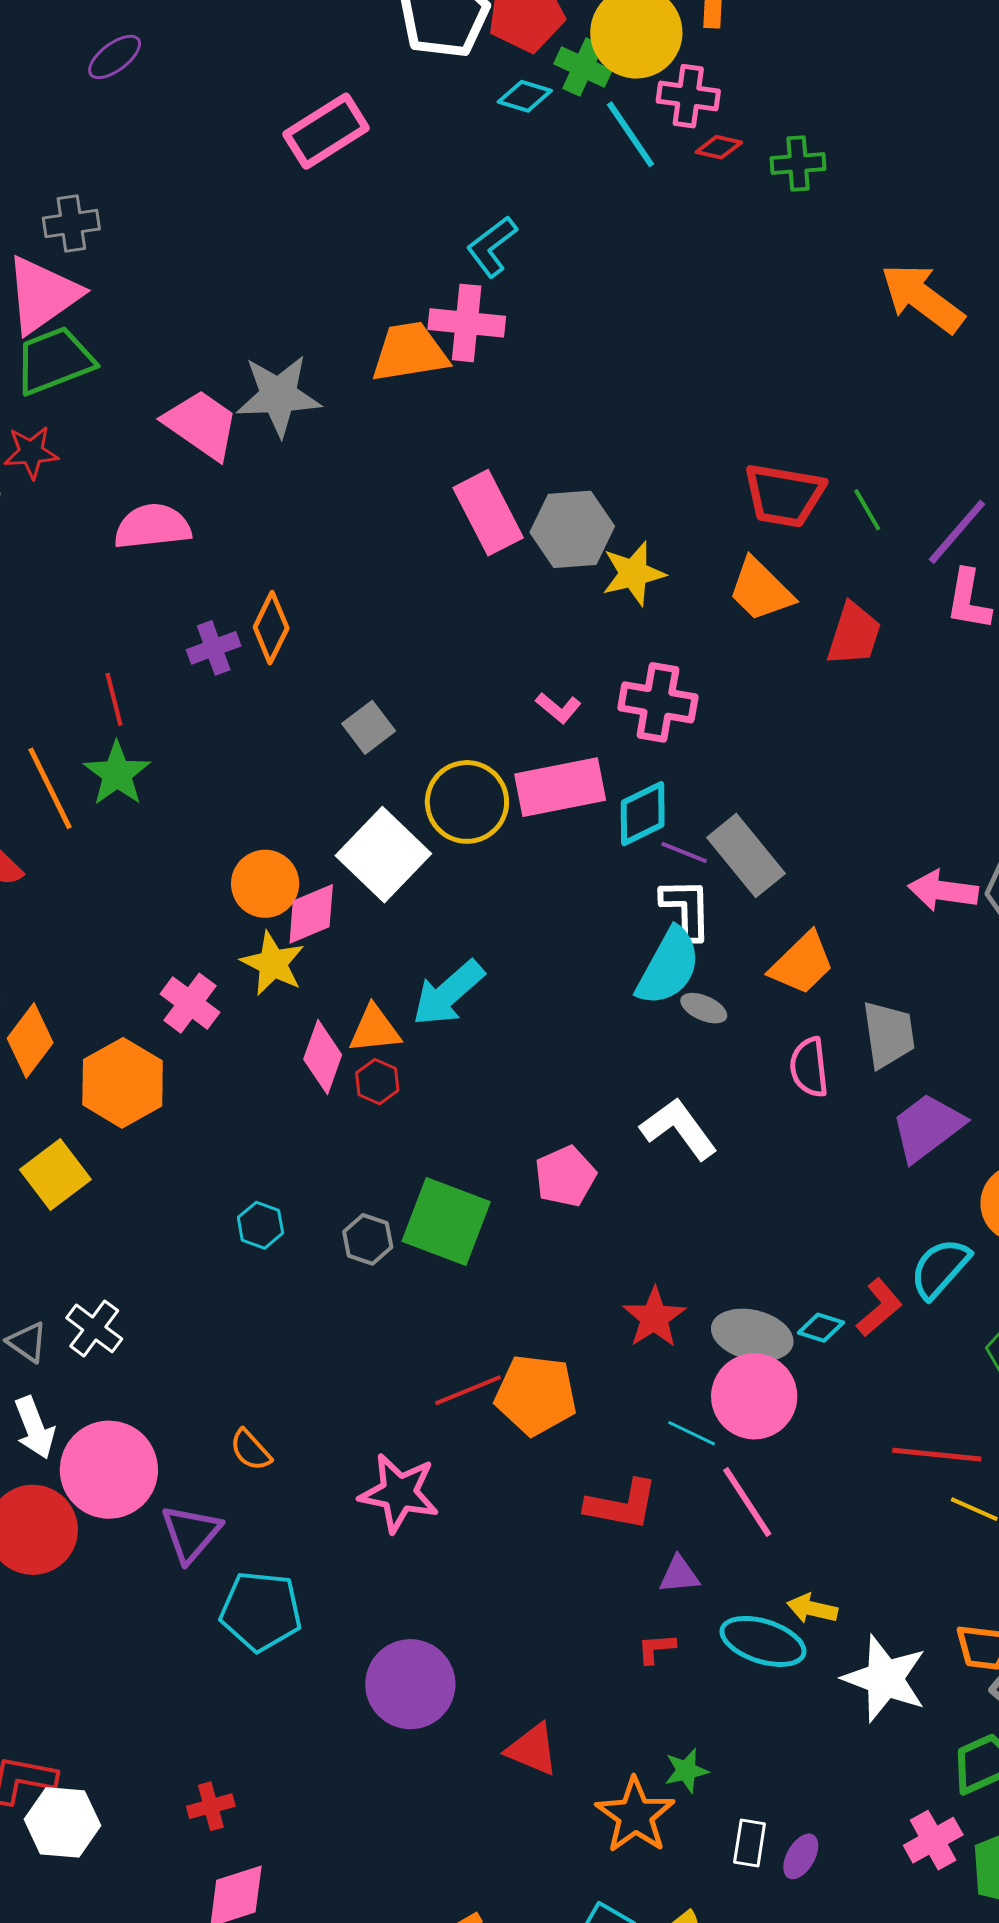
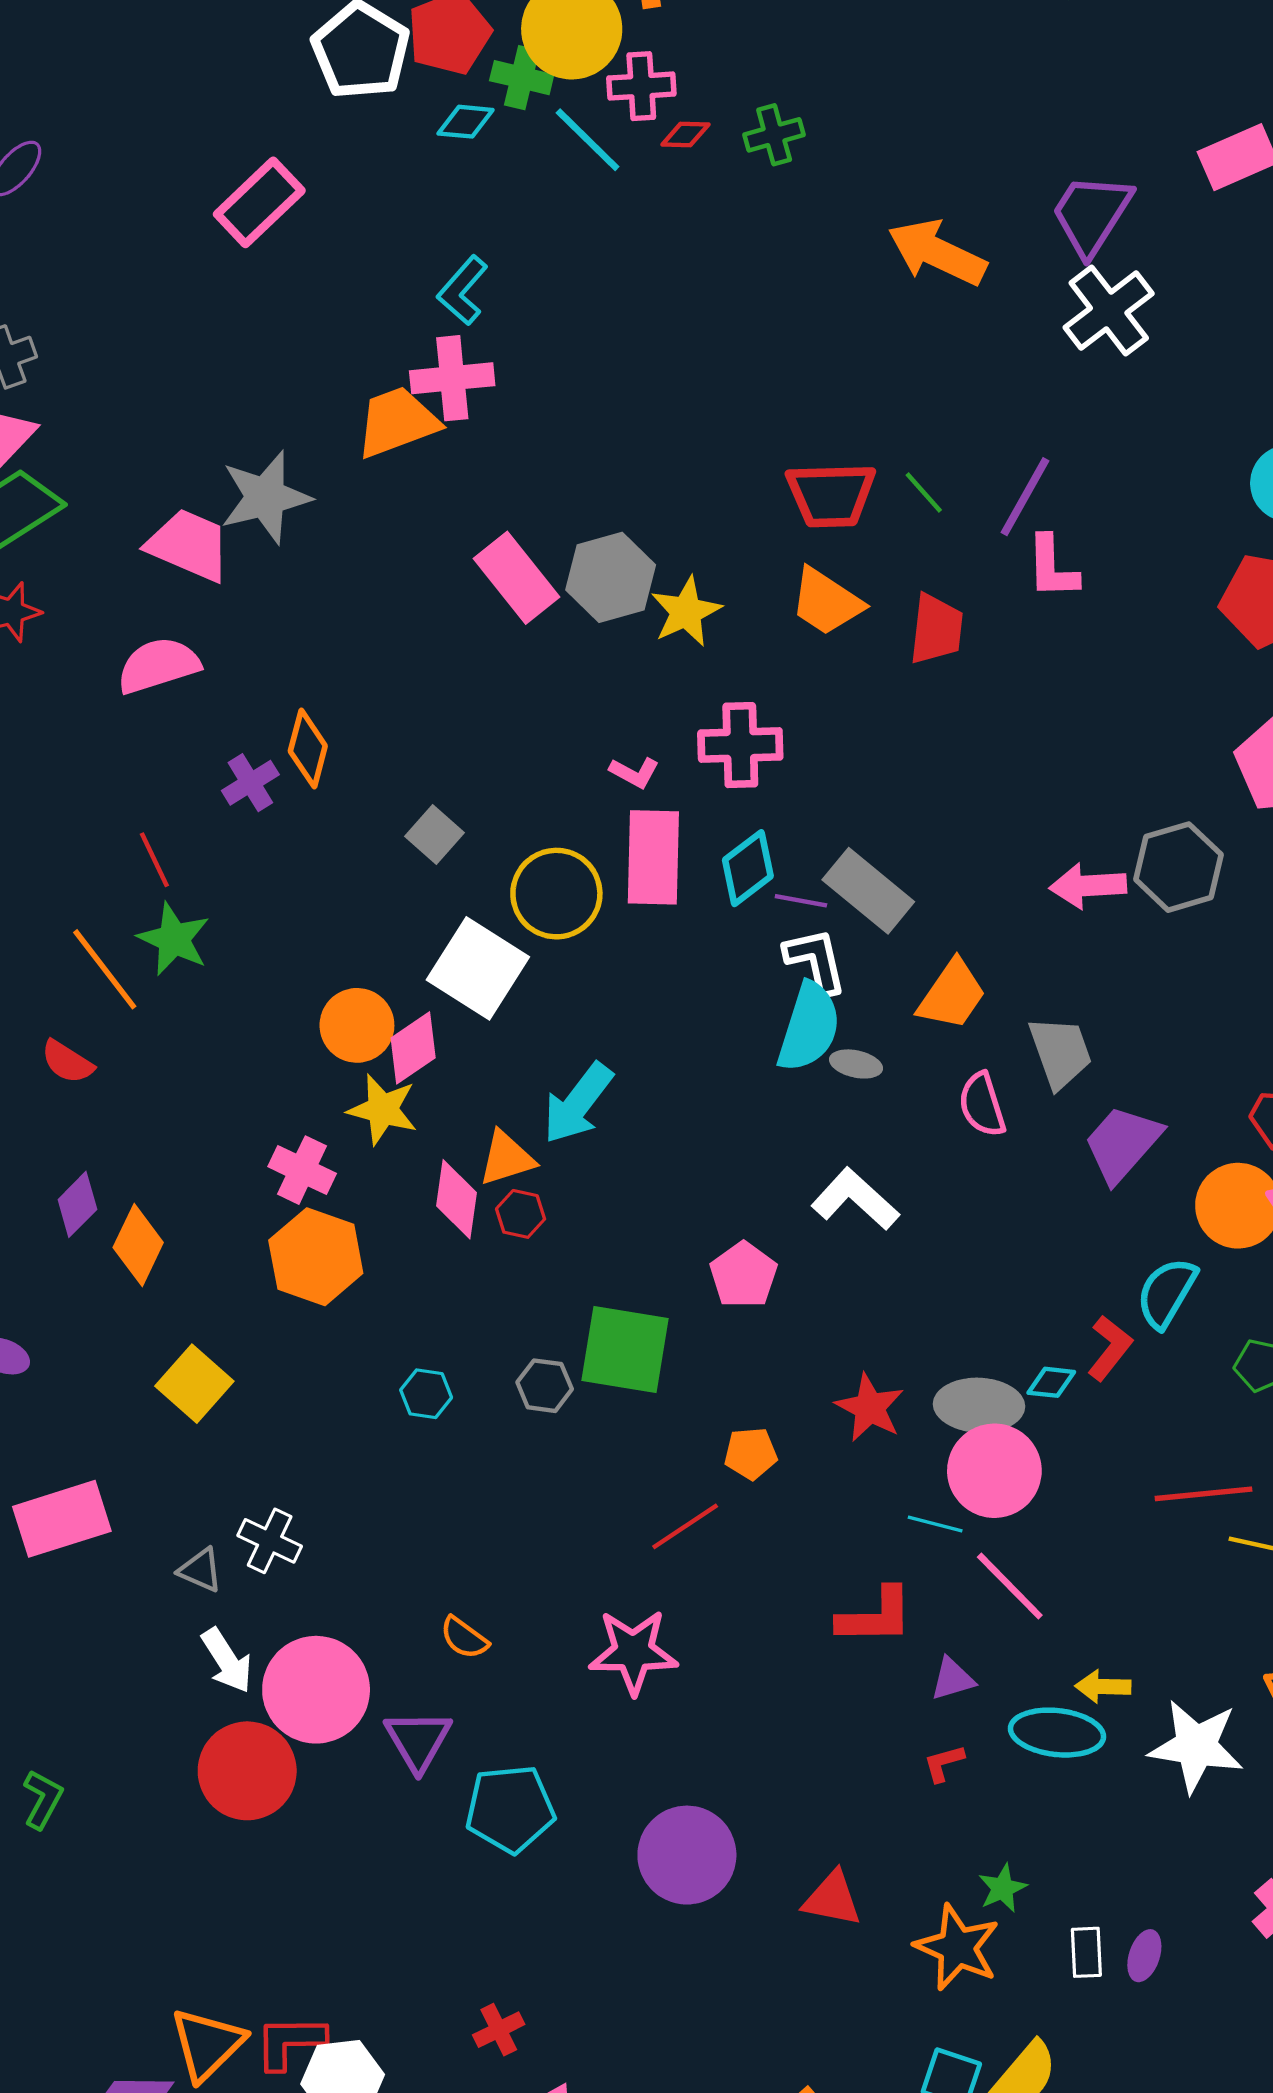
pink rectangle: (560, 787) -> (653, 857), turned -66
orange hexagon: (123, 1083) -> (316, 1257), moved
orange pentagon: (536, 1395) -> (751, 1453), moved, size x0.6

